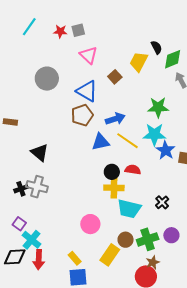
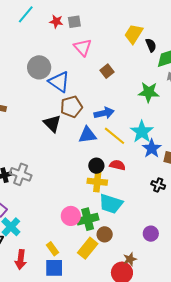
yellow trapezoid: (139, 62) -> (134, 34), moved
blue triangle: (87, 91) -> (59, 82), moved
green star: (158, 107) -> (149, 92), moved
cyan star: (154, 134) -> (142, 132), turned 30
black triangle: (40, 153) -> (52, 123), moved
black cross: (162, 202) -> (158, 185), moved, turned -32
green cross: (148, 239) -> (88, 219), moved
red arrow: (39, 260) -> (21, 260), moved

